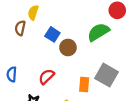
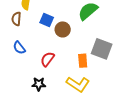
blue semicircle: (12, 74) -> (19, 48), moved, turned -32

